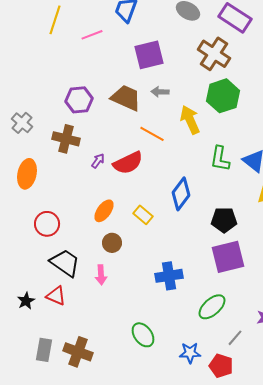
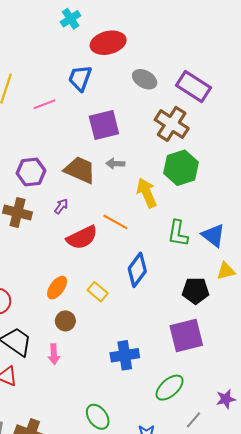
orange line: (152, 134) -> (115, 222), moved
purple arrow: (98, 161) -> (61, 206), moved
black pentagon: (224, 220) -> (196, 291), moved

